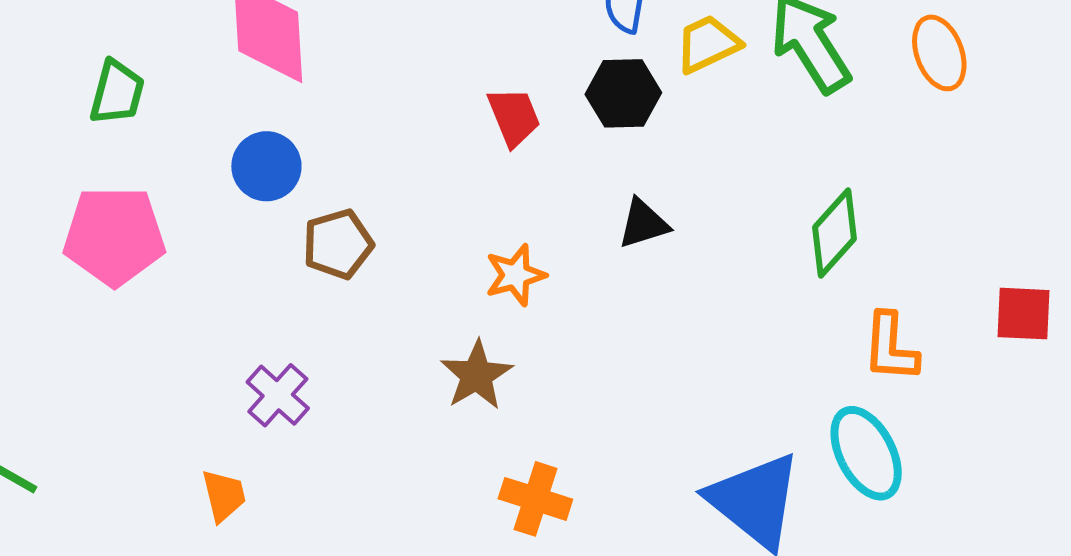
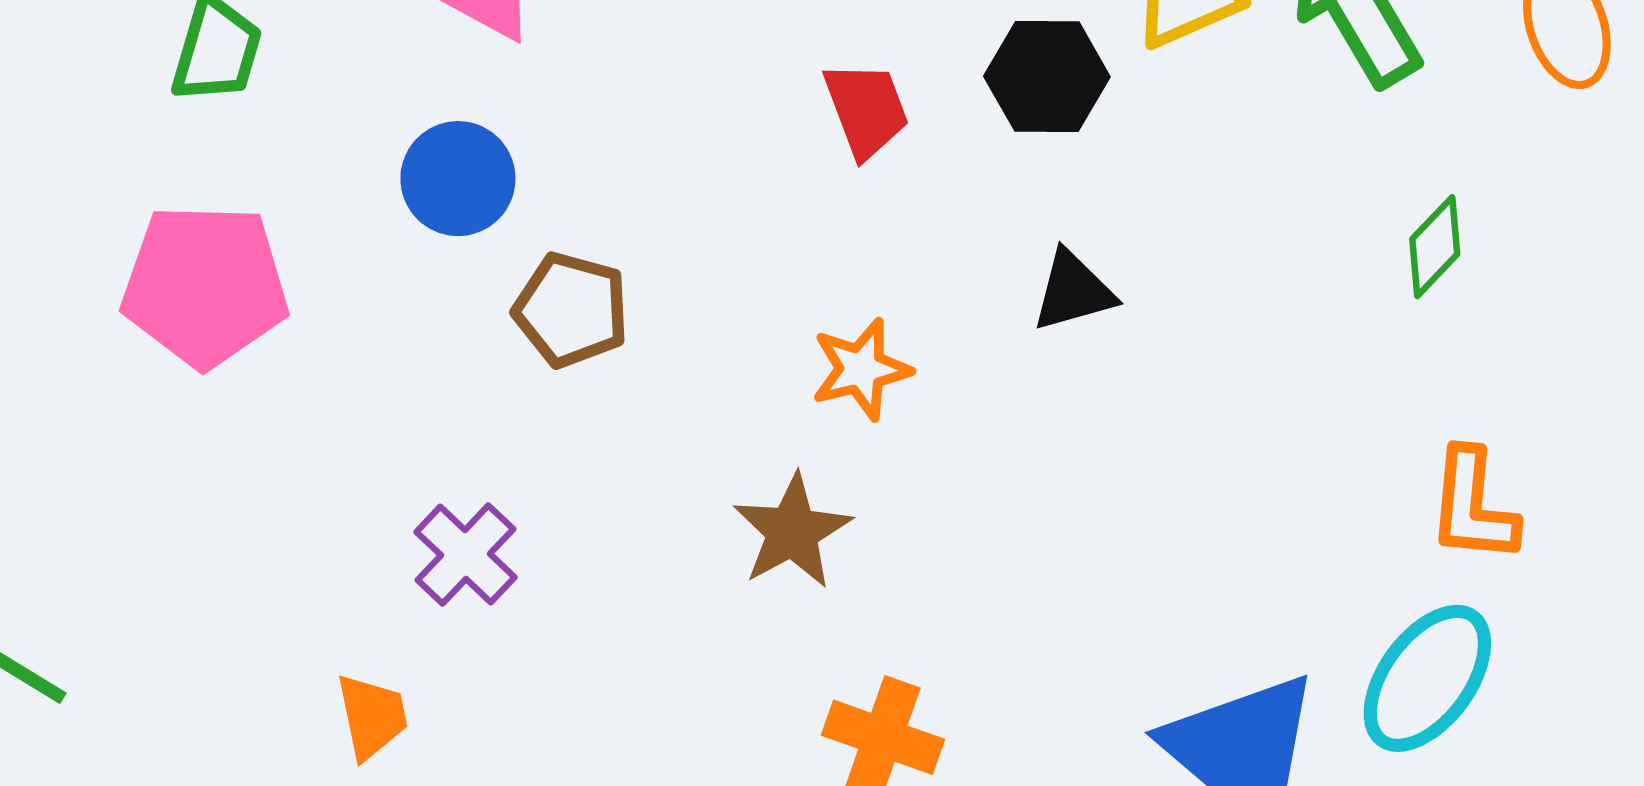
green diamond: (835, 233) -> (1435, 247), moved, size x0.7
brown pentagon: (338, 244) -> (571, 310), turned 30
cyan ellipse: (866, 453) -> (1427, 678), turned 62

